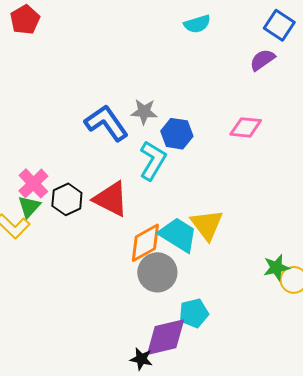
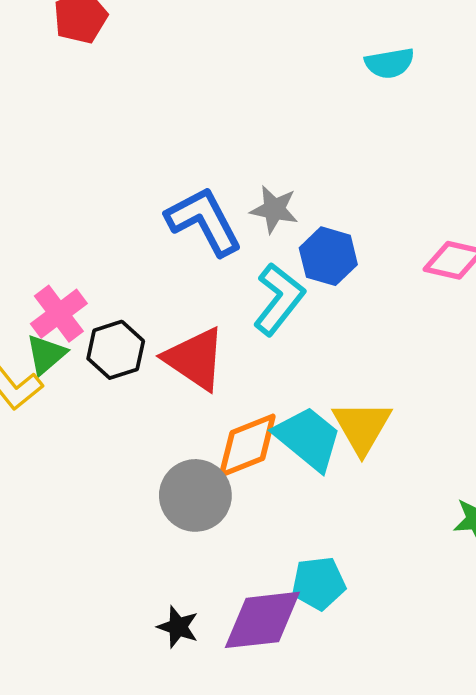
gray circle: (157, 272) -> (195, 495), moved
black star: (141, 359) -> (178, 627), moved

